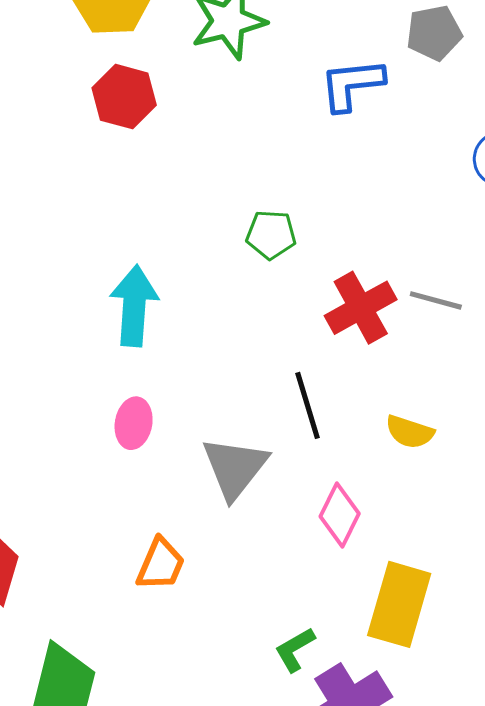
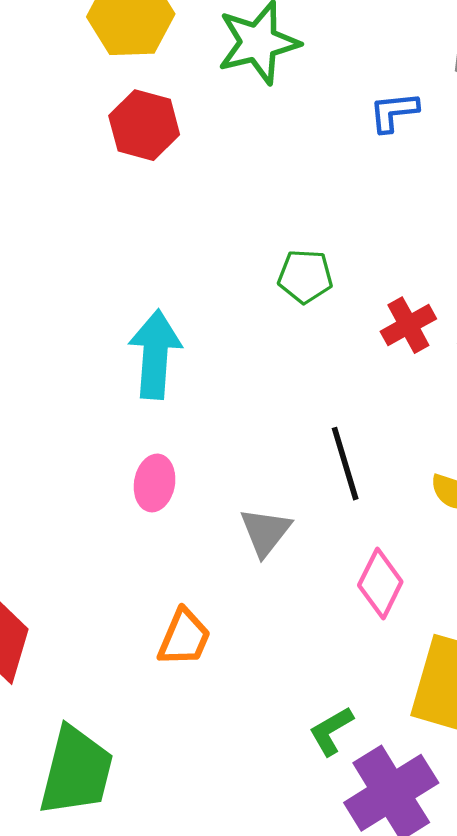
blue L-shape: (352, 84) -> (394, 112), size x0.7
red cross: (361, 308) -> (408, 325), moved, size x0.7
gray triangle: (235, 468) -> (265, 532), size x0.7

